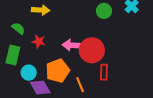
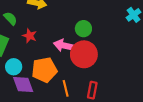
green circle: (104, 11) -> (83, 29), moved
red rectangle: (104, 72) -> (92, 90), moved

